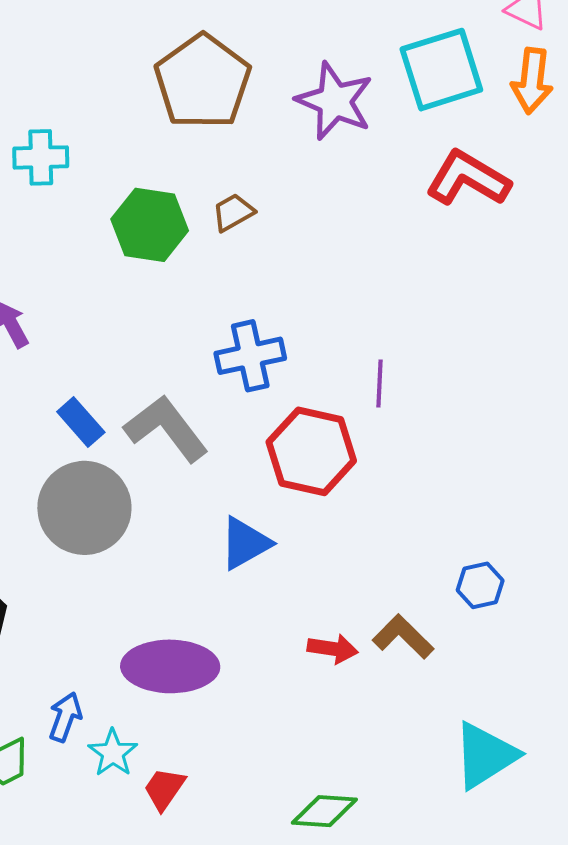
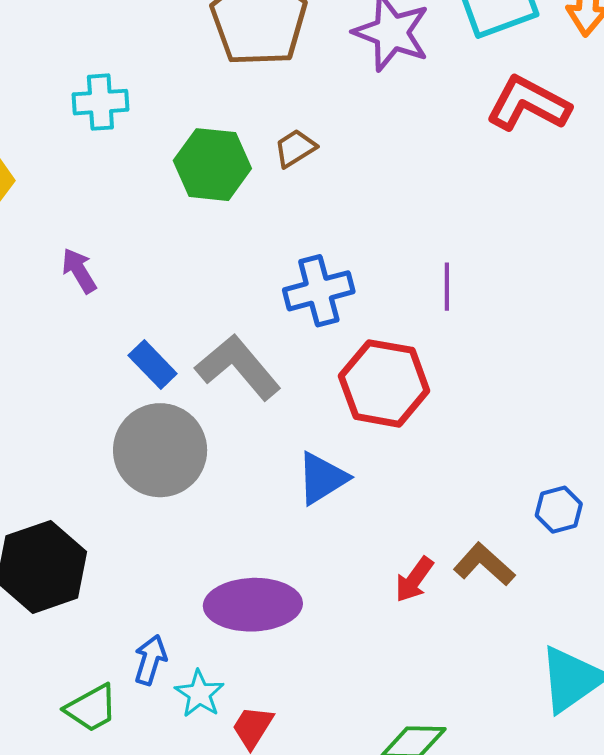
purple line: (380, 383) -> (447, 287), moved
red arrow: (333, 649) -> (414, 580), turned 120

